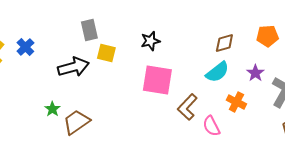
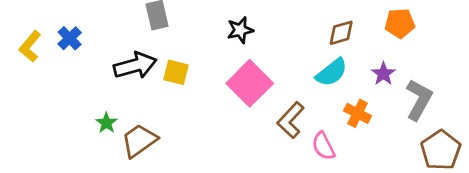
yellow square: (106, 53) -> (176, 72), moved
pink square: (157, 80) -> (250, 83), turned 36

